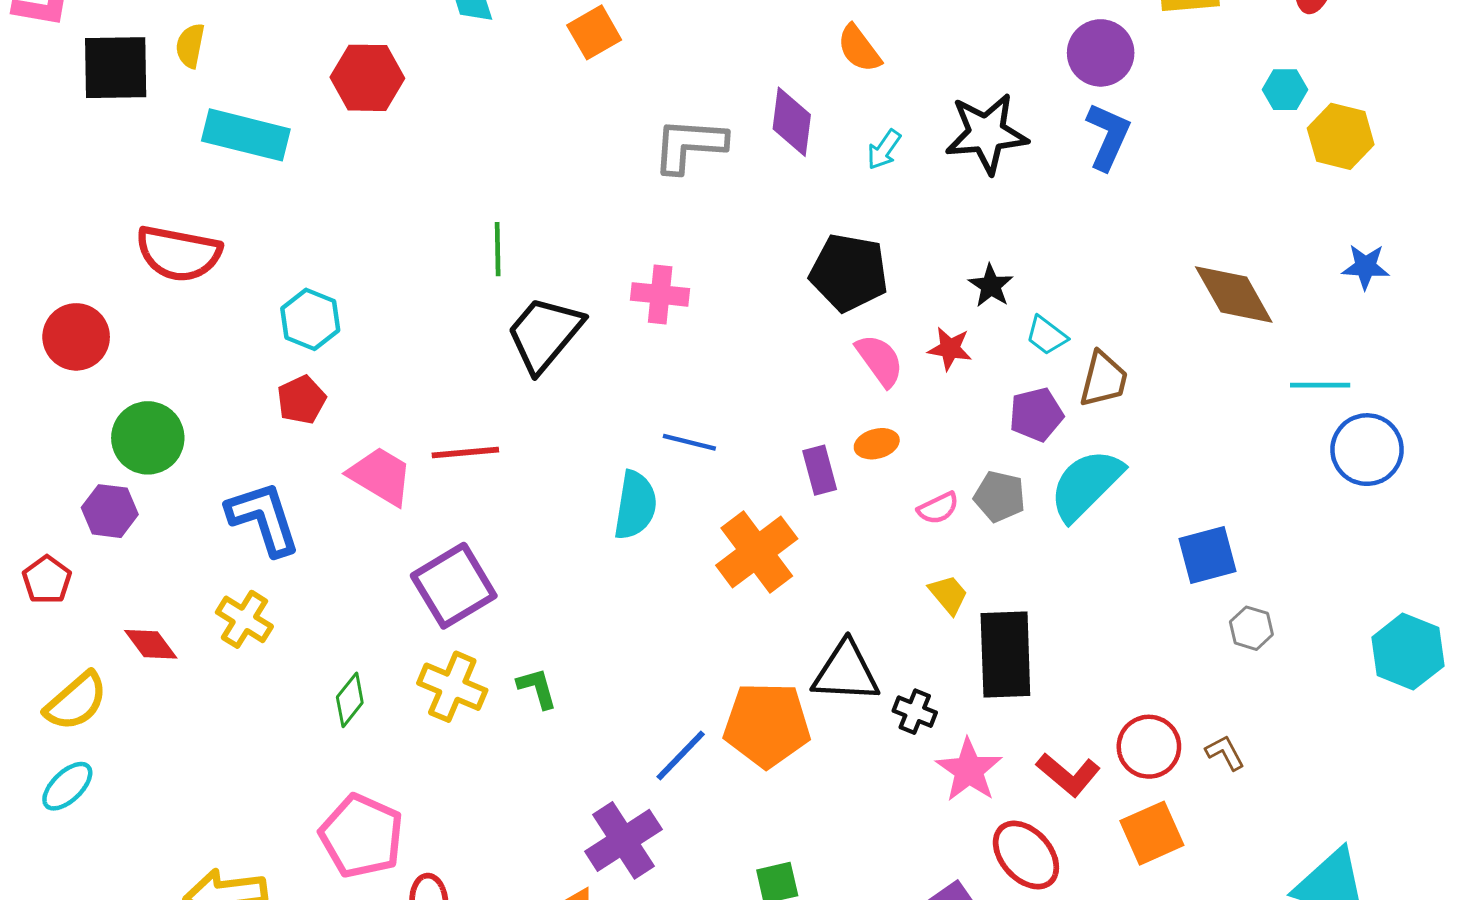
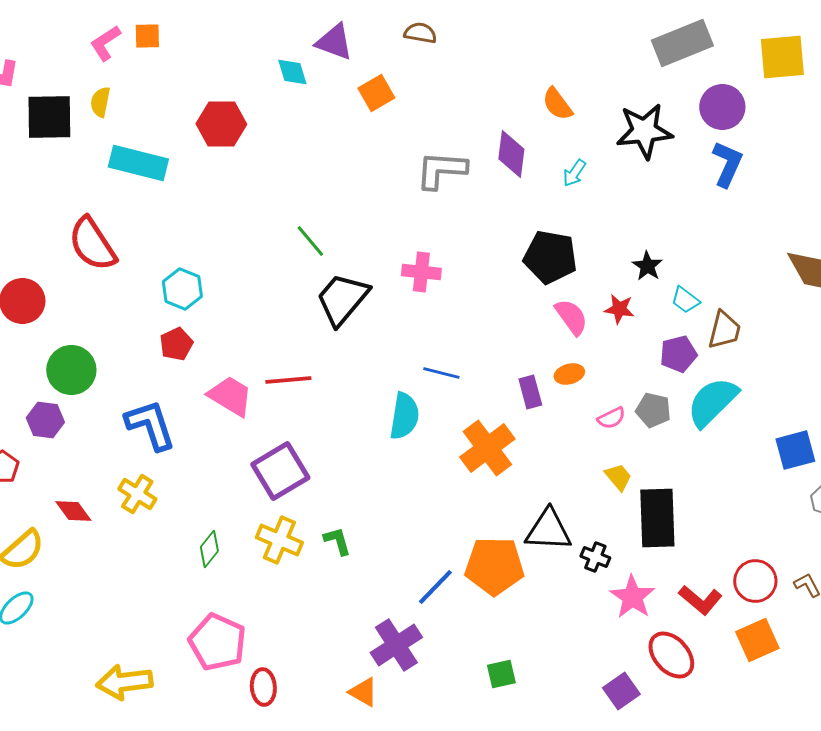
black star: (986, 133) -> (644, 131), moved
green line: (498, 249) -> (310, 241), turned -39
red semicircle: (179, 253) -> (92, 244), turned 46

